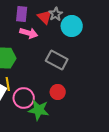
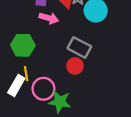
red circle: (58, 92) -> (75, 66), moved

